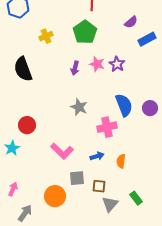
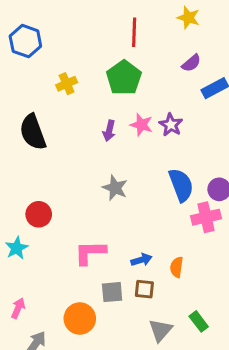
pink cross: (107, 127) -> (206, 217), moved
pink L-shape: (62, 151) -> (90, 252), turned 135
brown square: (99, 186) -> (144, 289), moved

